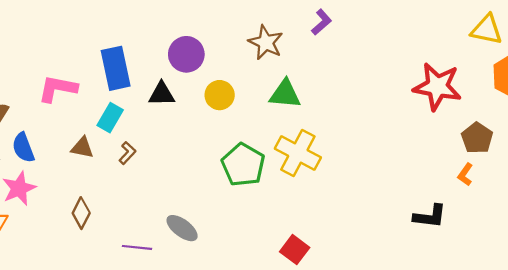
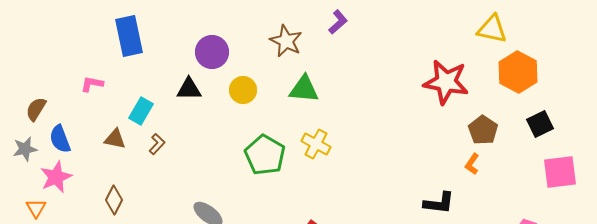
blue rectangle: (116, 68) -> (129, 36), moved
pink L-shape: (58, 89) -> (92, 84), size x0.6
yellow cross: (298, 153) -> (316, 144), size x0.7

